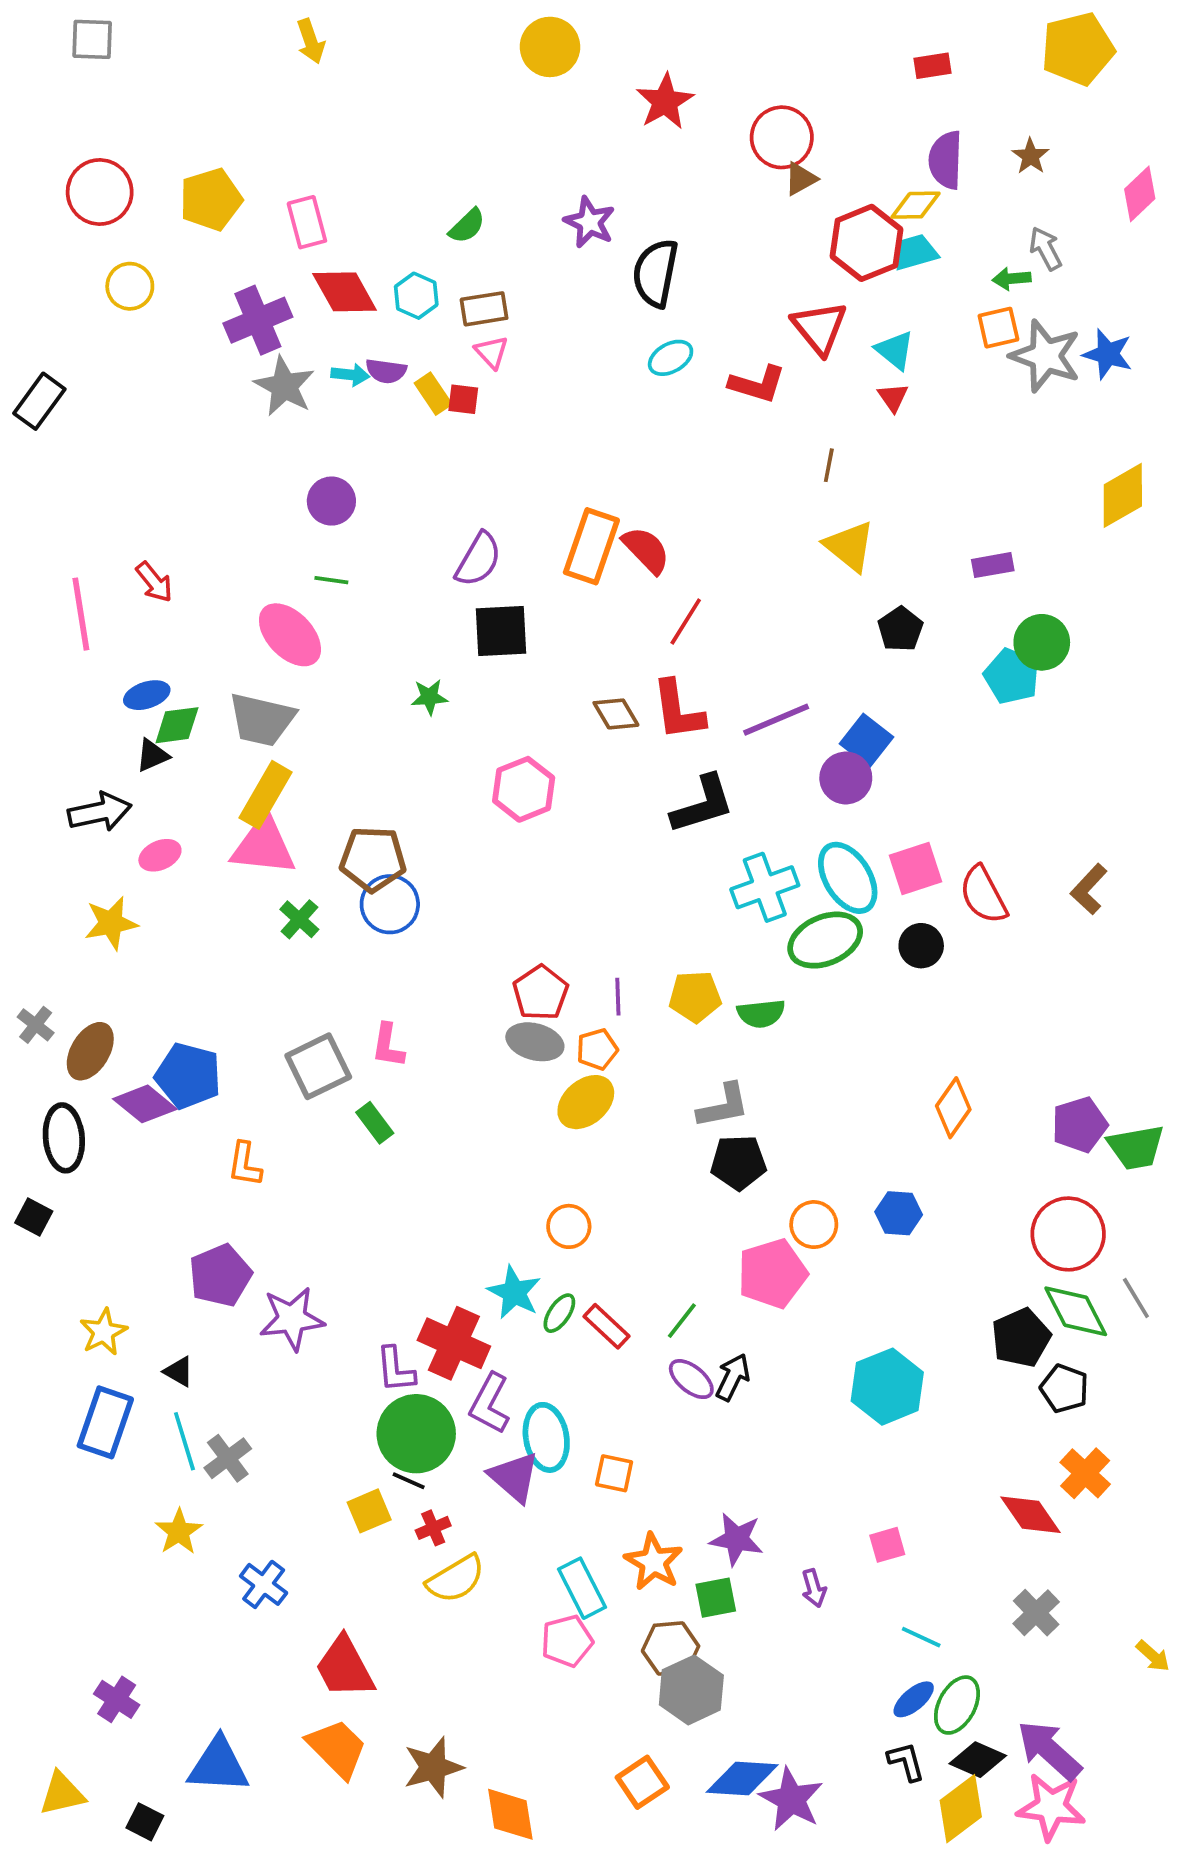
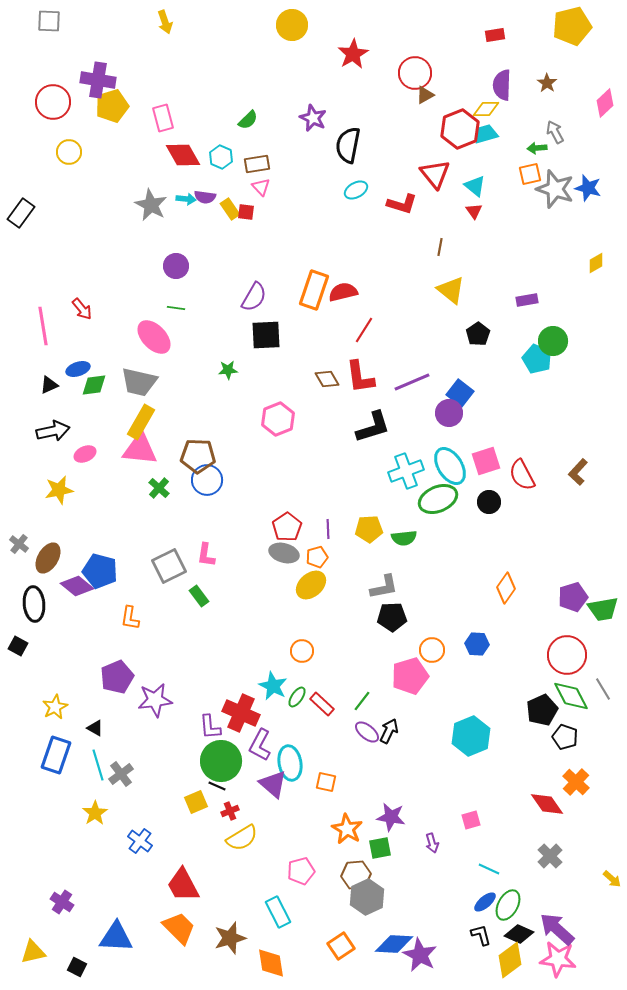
purple cross: (258, 320) -> (98, 80), moved, turned 32
yellow diamond: (1123, 495) -> (596, 263), size x0.6
red semicircle: (646, 550) -> (343, 292), turned -60
black triangle: (152, 755) -> (49, 385), moved
cyan rectangle: (582, 1588) -> (278, 912), moved

